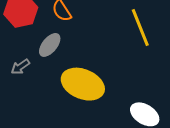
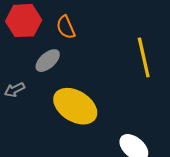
gray arrow: (20, 67) -> (14, 90), moved

